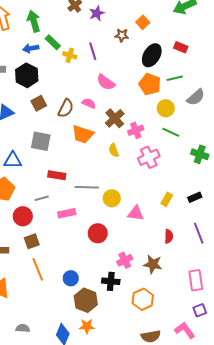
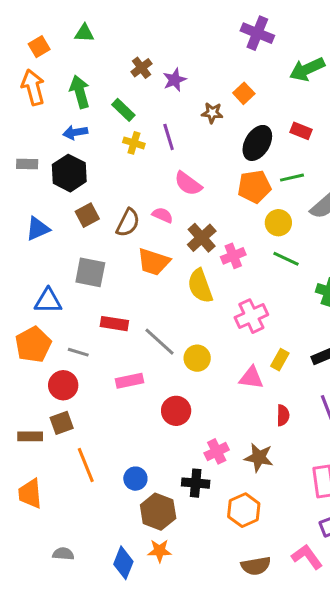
green rectangle: (53, 42) -> (123, 110), moved
orange pentagon: (150, 84) -> (254, 187), turned -30
yellow semicircle: (114, 150) -> (200, 286), size x1.6
pink cross: (149, 157) -> (251, 316), moved
gray line: (87, 187) -> (160, 342), turned 40
gray line: (42, 198) -> (78, 352), moved, turned 32
pink triangle: (136, 213) -> (251, 378), moved
brown square: (32, 241) -> (62, 423), moved

